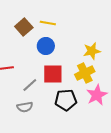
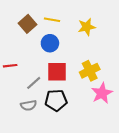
yellow star: (92, 51) -> (87, 27), moved
black pentagon: (66, 100) -> (56, 100), moved

